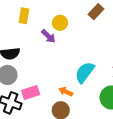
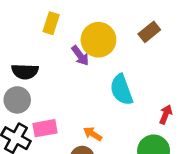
yellow circle: (60, 23) -> (98, 40), size x1.6
cyan semicircle: (85, 72) -> (121, 90), moved, turned -65

